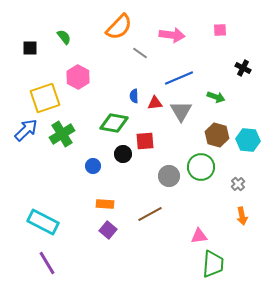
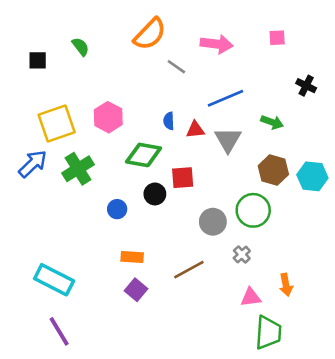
pink hexagon: (78, 77) -> (108, 117), moved
gray cross: (238, 184) -> (242, 254), moved
orange arrow: (242, 216) -> (286, 285), moved

